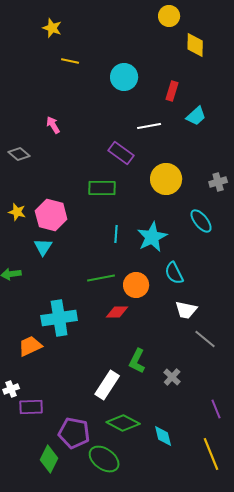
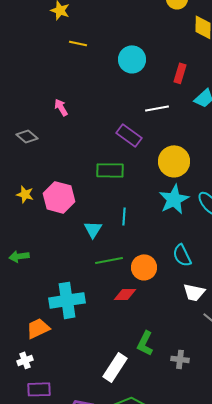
cyan star: (152, 237) -> (174, 199), moved
cyan triangle: (43, 247) -> (93, 229), moved
gray cross: (172, 377) -> (180, 359), turned -36
white cross: (11, 389) -> (25, 360), moved

